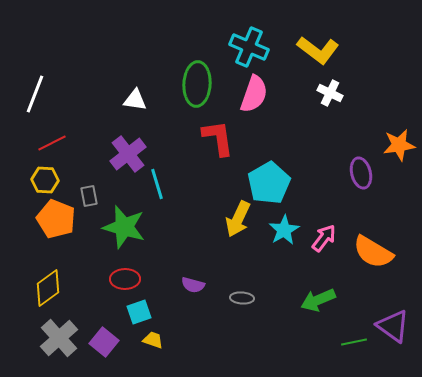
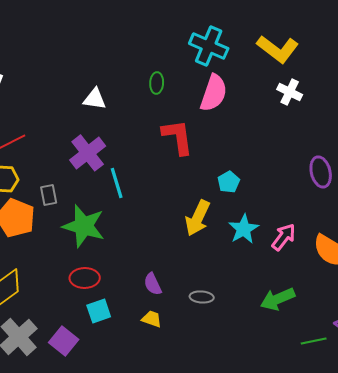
green ellipse: (197, 84) -> (157, 83), size x0.5
cyan pentagon: (269, 183) -> (229, 182), size x0.5
purple semicircle: (193, 285) -> (153, 284), turned 50
yellow trapezoid: (153, 340) -> (152, 319), moved

